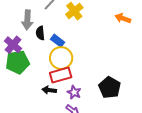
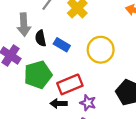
yellow circle: (61, 58) -> (101, 50), moved
green pentagon: (18, 62) -> (38, 75), moved

